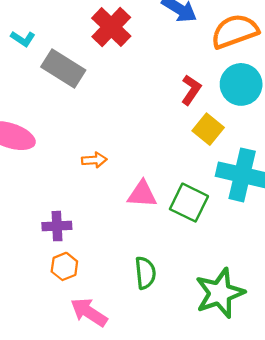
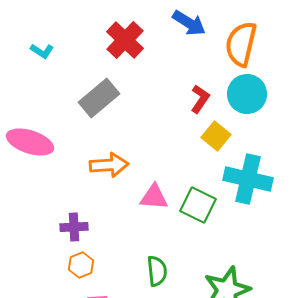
orange semicircle: (235, 31) -> (241, 44), turned -57
gray rectangle: (63, 69) -> (99, 98), moved, turned -72
orange arrow: (94, 160) -> (109, 165), size x1.6

